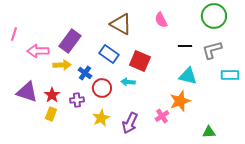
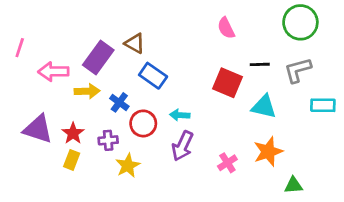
brown triangle: (121, 24) -> (135, 43), moved, size x0.7
red square: (140, 61) -> (227, 83), moved
orange star: (180, 101) -> (268, 152), moved
yellow star: (101, 118) -> (128, 166), moved
purple arrow: (130, 123) -> (183, 146), moved

